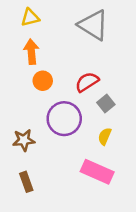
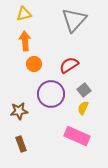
gray triangle: (93, 25) -> (74, 20), turned 40
gray square: (106, 103) -> (84, 90), moved

